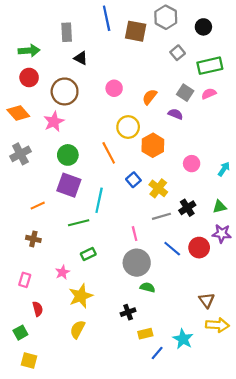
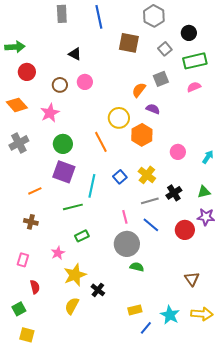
black circle: (203, 27) -> (189, 33), moved
brown square: (136, 31) -> (129, 43), moved
gray rectangle: (67, 32) -> (62, 14), moved
green arrow: (29, 51) -> (15, 47), moved
pink circle: (114, 88) -> (85, 82), moved
brown circle: (65, 91) -> (60, 85), size x0.6
gray square: (185, 93) -> (161, 79), moved, turned 35
purple semicircle: (175, 114) -> (153, 109), moved
blue square: (133, 180) -> (120, 177), moved
blue line: (172, 249) -> (151, 225), moved
black cross: (128, 312) -> (98, 290), moved, turned -32
yellow arrow: (217, 325) -> (202, 314), moved

